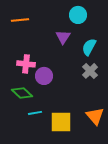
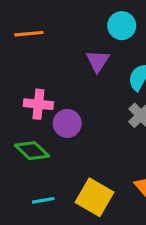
cyan line: (35, 113) -> (43, 200), moved
yellow square: (61, 122) -> (94, 197), turned 30

